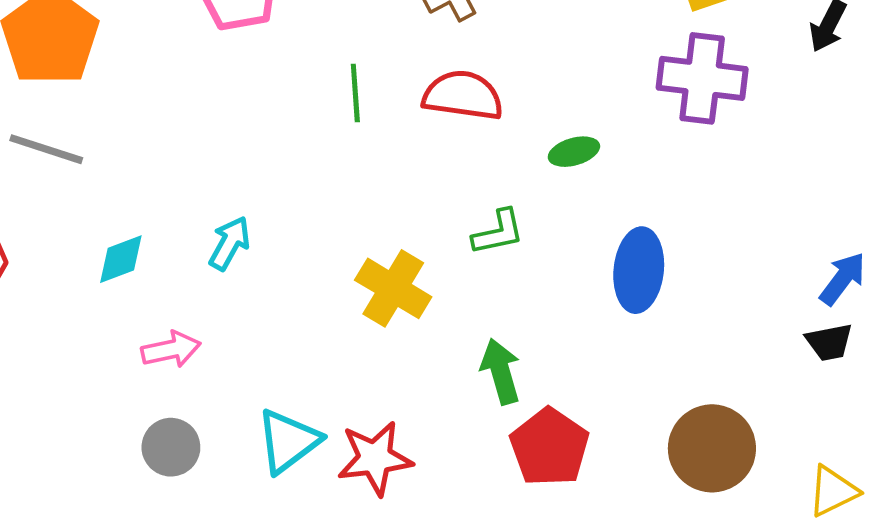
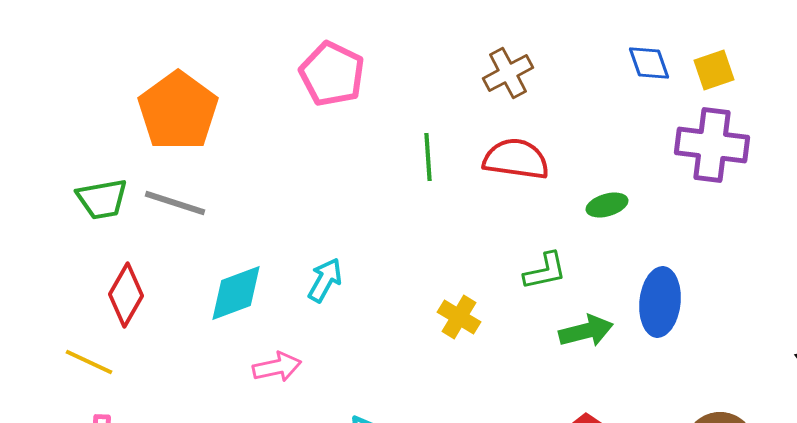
cyan diamond: (121, 259) -> (236, 293), size x1.4
yellow cross: (393, 288) -> (459, 317), size x0.7
green arrow: (501, 371) -> (586, 331), moved, turned 92

